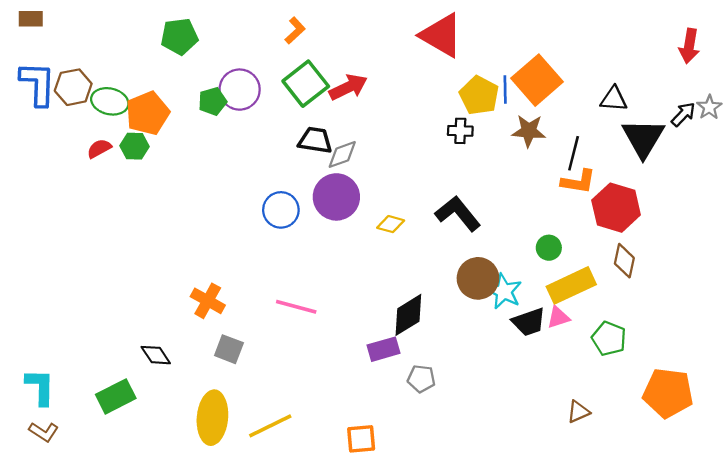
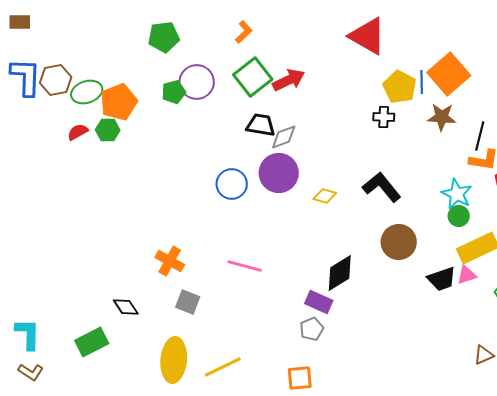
green pentagon: (179, 36) -> (164, 37), moved
green ellipse: (110, 101) -> (87, 92), turned -32
cyan star: (504, 291) -> (457, 194), moved
purple rectangle: (384, 349) -> (319, 302), turned 40
gray pentagon: (421, 379) -> (312, 329), moved, turned -30

